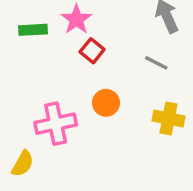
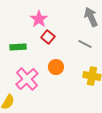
green rectangle: (33, 30) -> (18, 47), moved
pink cross: (56, 124) -> (27, 79), turned -30

